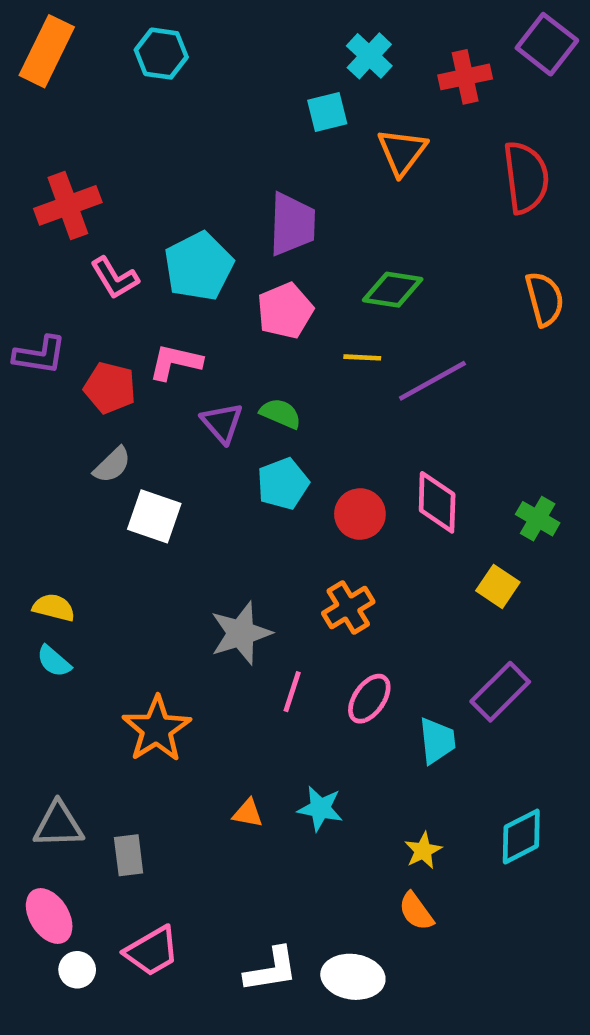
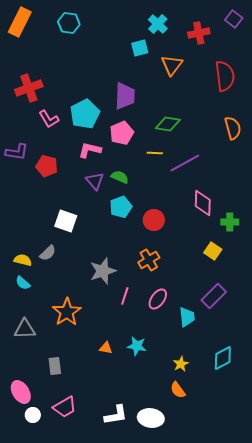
purple square: (547, 44) -> (234, 19), size x0.7
pink L-shape: (175, 362) -> (90, 150), moved
gray semicircle: (112, 465) -> (48, 253), moved
pink diamond: (437, 502) -> (203, 203), moved
green cross: (538, 519) -> (230, 222), turned -30
gray triangle: (58, 825) -> (25, 329), moved

